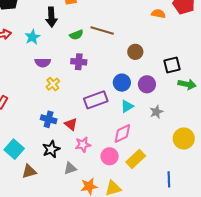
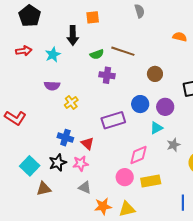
purple cross: (79, 62) -> (107, 75), moved
purple semicircle: (43, 63) -> (52, 86), moved
cyan triangle: (127, 106) -> (156, 128), moved
gray star: (156, 112) -> (173, 145), moved
pink star: (83, 145) -> (81, 163), moved
black star: (51, 149) -> (58, 163), moved
yellow rectangle: (136, 159) -> (151, 181), turned 30
gray triangle: (70, 168) -> (85, 187), turned 40

